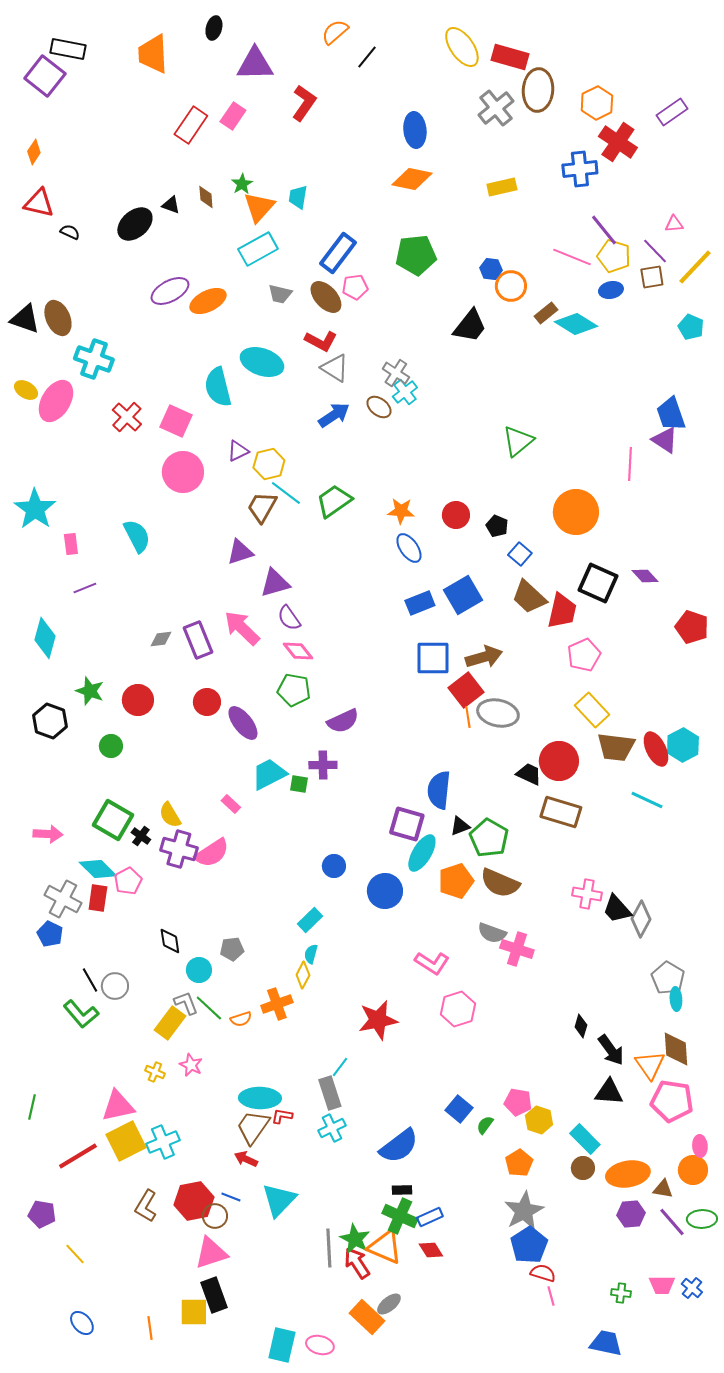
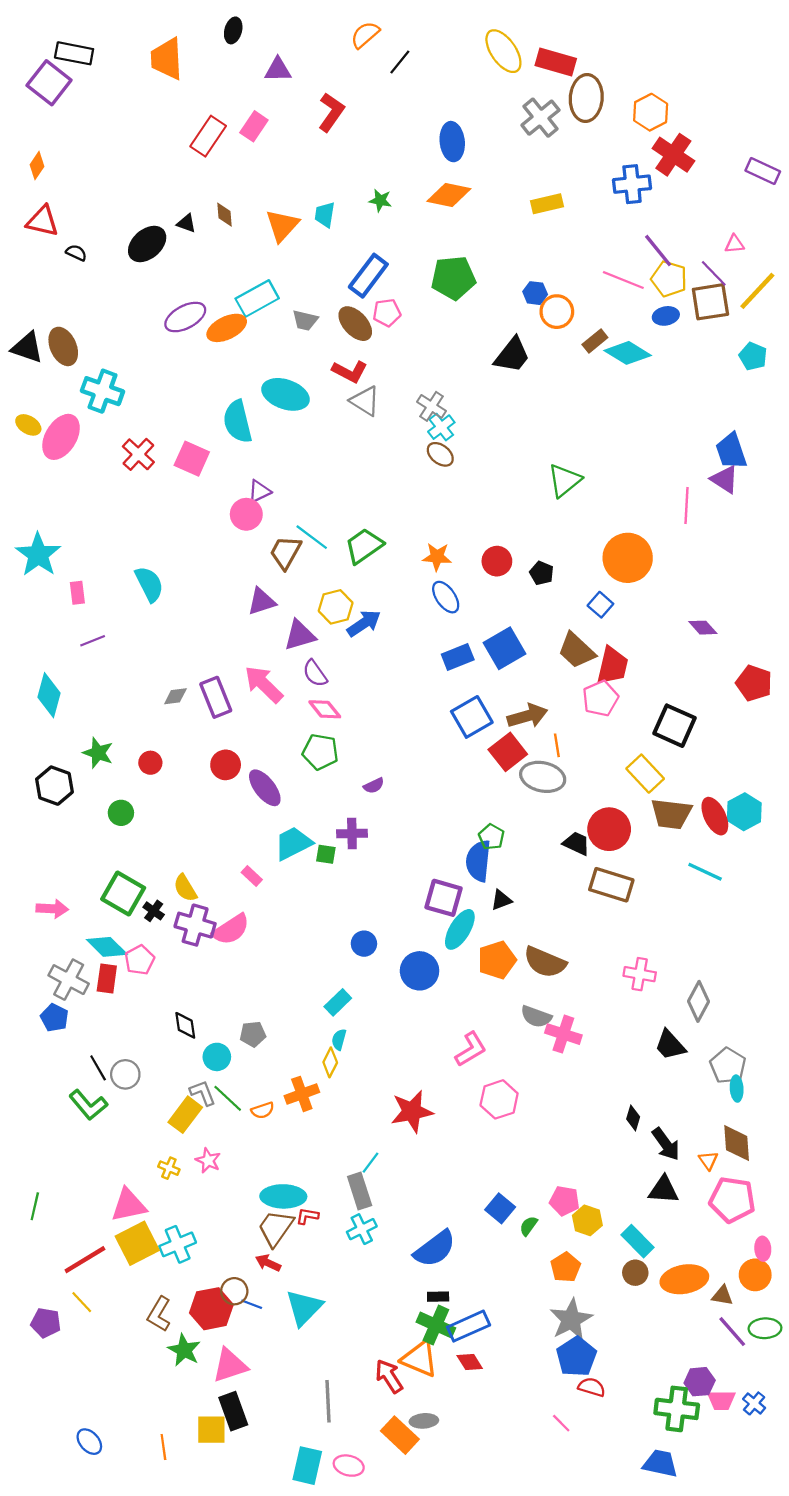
purple triangle: (255, 64) -> (278, 70), size x0.7
purple rectangle: (672, 112) -> (763, 171), moved, turned 60
green star: (242, 184) -> (380, 200), moved, turned -30
cyan rectangle: (258, 249) -> (257, 298), moved
brown square: (652, 277) -> (710, 302), size x1.5
brown ellipse: (379, 407) -> (440, 454), moved
blue arrow: (334, 415) -> (364, 623), moved
yellow hexagon: (269, 464) -> (336, 607), moved
pink circle: (183, 472) -> (246, 514), moved, size x0.7
blue square: (520, 554) -> (600, 605), moved
black square: (598, 583) -> (675, 726), moved
pink pentagon: (584, 655) -> (600, 698), moved
blue square: (433, 658) -> (472, 717), turned -30
red circle: (138, 700) -> (150, 763), size x0.7
orange line: (468, 717) -> (557, 745), moved
purple semicircle: (343, 721) -> (374, 786), size x0.6
green pentagon: (489, 838) -> (491, 837), moved, size x0.6
black trapezoid: (617, 909) -> (670, 1045), moved
pink L-shape: (432, 963) -> (471, 1049), turned -64
orange triangle: (650, 1065) -> (708, 1160), size x0.6
purple hexagon: (631, 1214) -> (700, 1382), moved
brown circle: (215, 1216) -> (234, 1291), moved
blue rectangle: (430, 1217) -> (469, 1326), size x1.5
green star: (355, 1239) -> (184, 1350), moved
gray line: (329, 1248) -> (328, 1401), moved
yellow line: (75, 1254) -> (82, 1302), moved
green cross: (621, 1293) -> (677, 1409), size x2.0
pink line: (551, 1296) -> (561, 1423), moved, turned -30
gray ellipse: (389, 1304) -> (424, 1421), turned 35

